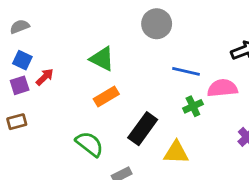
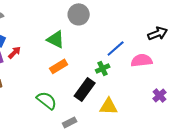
gray circle: (157, 24) -> (79, 14), moved
blue line: (186, 71) -> (116, 48), turned -54
green cross: (193, 106) -> (103, 68), moved

